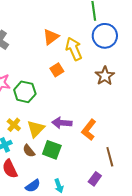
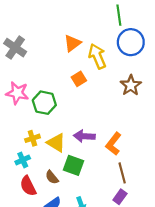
yellow cross: (14, 125) -> (32, 138), turned 32
yellow triangle: (36, 129) -> (56, 143), turned -42
brown semicircle: (29, 151) -> (52, 177), moved
brown line: (110, 157) -> (122, 173), moved

